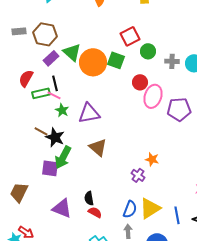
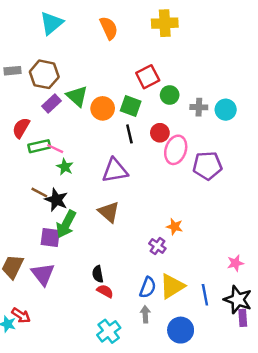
orange circle: (93, 62) -> (103, 108), size x0.7
black line: (55, 83) -> (129, 134), moved
purple triangle: (89, 113) -> (115, 171), moved
purple triangle: (62, 208) -> (43, 274), moved, turned 30

